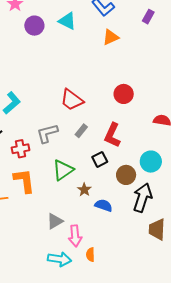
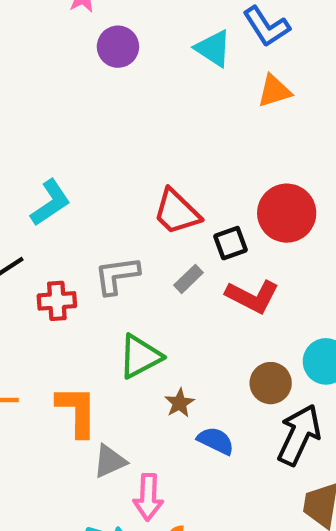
cyan triangle: (67, 21) -> (213, 48), moved
red circle: (124, 94) -> (287, 213), size x1.4
red L-shape: (112, 135) -> (252, 296), turned -95
black square: (100, 159) -> (231, 243), moved
orange L-shape: (24, 181) -> (77, 411), moved

